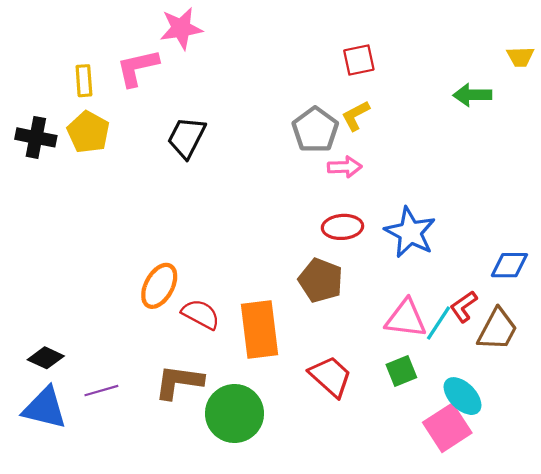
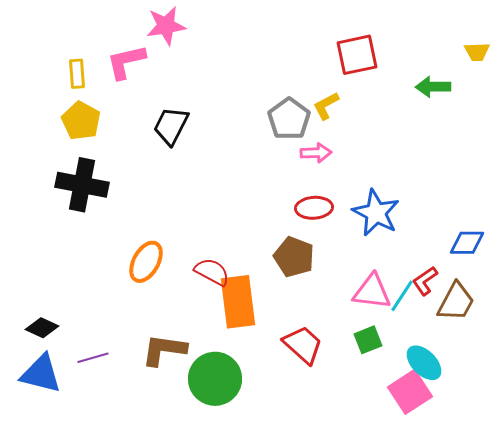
red square: (359, 60) -> (357, 55), moved, size x1.4
black cross: (36, 137) -> (82, 185), moved, size x1.4
red semicircle: (201, 314) -> (212, 272), moved

